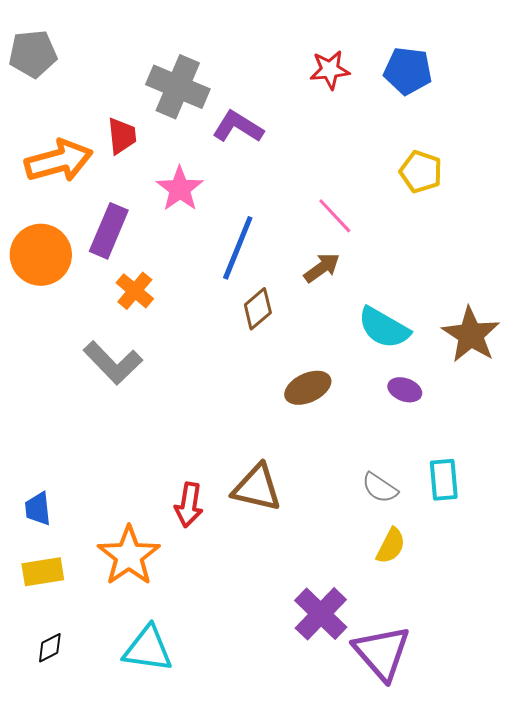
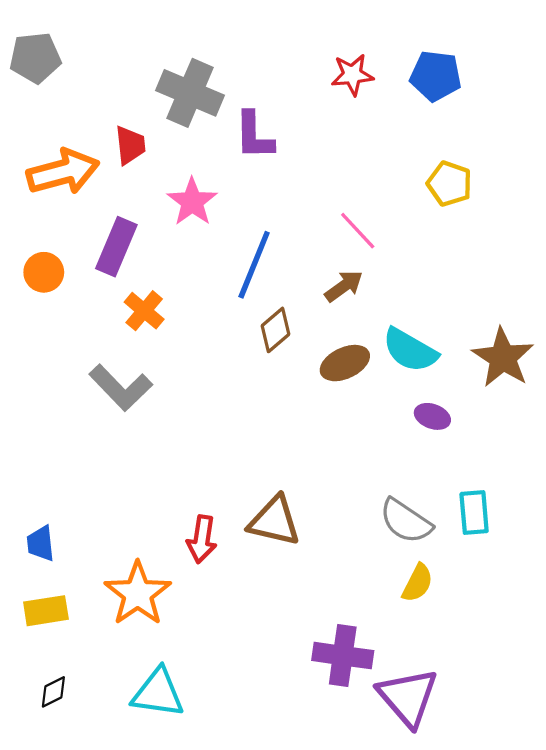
purple L-shape: (238, 127) -> (254, 136), turned -123
orange circle: (41, 255) -> (44, 272), size x0.6
brown ellipse: (308, 388) -> (345, 363), moved
gray semicircle: (380, 488) -> (406, 521), size x1.4
purple cross: (321, 614) -> (343, 656), turned -36

